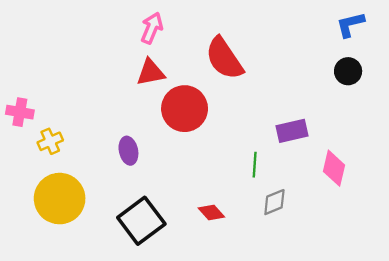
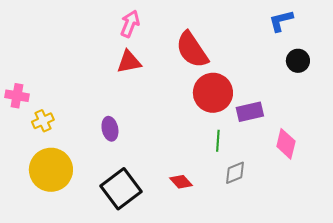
blue L-shape: (350, 25) -> (281, 21), moved
red circle: (185, 109) -> (213, 93), moved

